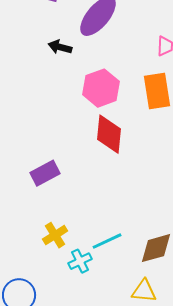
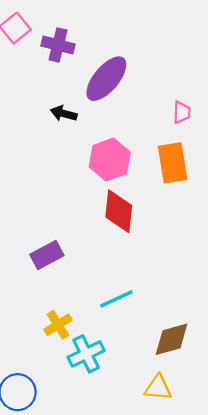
cyan line: (107, 241) -> (116, 299), moved
cyan cross: (80, 261) -> (86, 354), size x1.4

